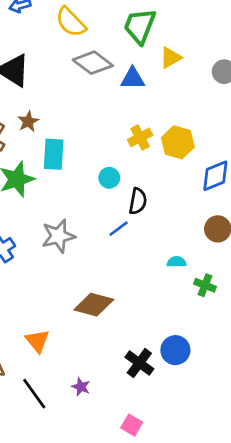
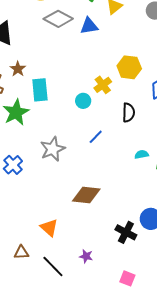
yellow cross: (140, 137) -> (103, 85), moved
black semicircle: (138, 201) -> (128, 113), moved

